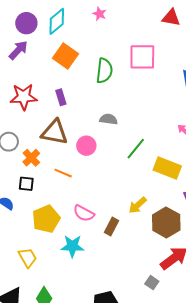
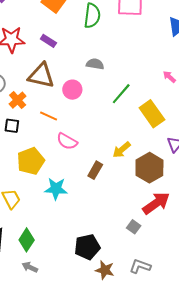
purple rectangle: (61, 97) -> (48, 41), turned -42
yellow rectangle: (167, 168) -> (152, 114), turned 32
pink semicircle: (84, 213) -> (67, 141), moved

